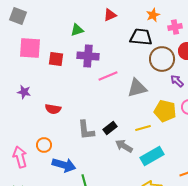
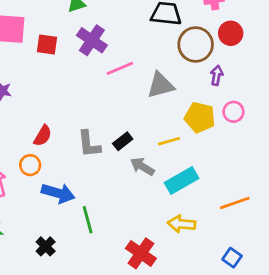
purple cross: (88, 56) -> (92, 40), turned 30
purple arrow: (177, 81) -> (217, 75), turned 56
red semicircle: (53, 109) -> (43, 136), moved, turned -70

